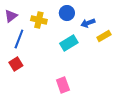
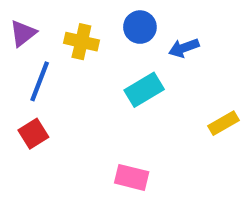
yellow rectangle: (104, 36) -> (224, 123), moved
pink rectangle: (63, 85) -> (132, 177), turned -56

